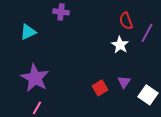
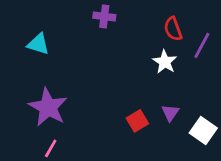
purple cross: (61, 12) -> (104, 16), moved
cyan triangle: (28, 32) -> (38, 44), turned 42

